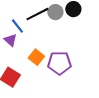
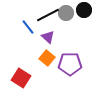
purple triangle: (10, 40) -> (48, 37), moved

